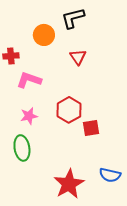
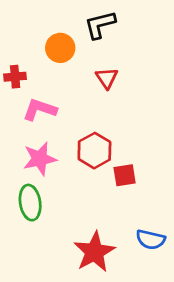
pink star: (29, 116) -> (40, 159), size x1.4

